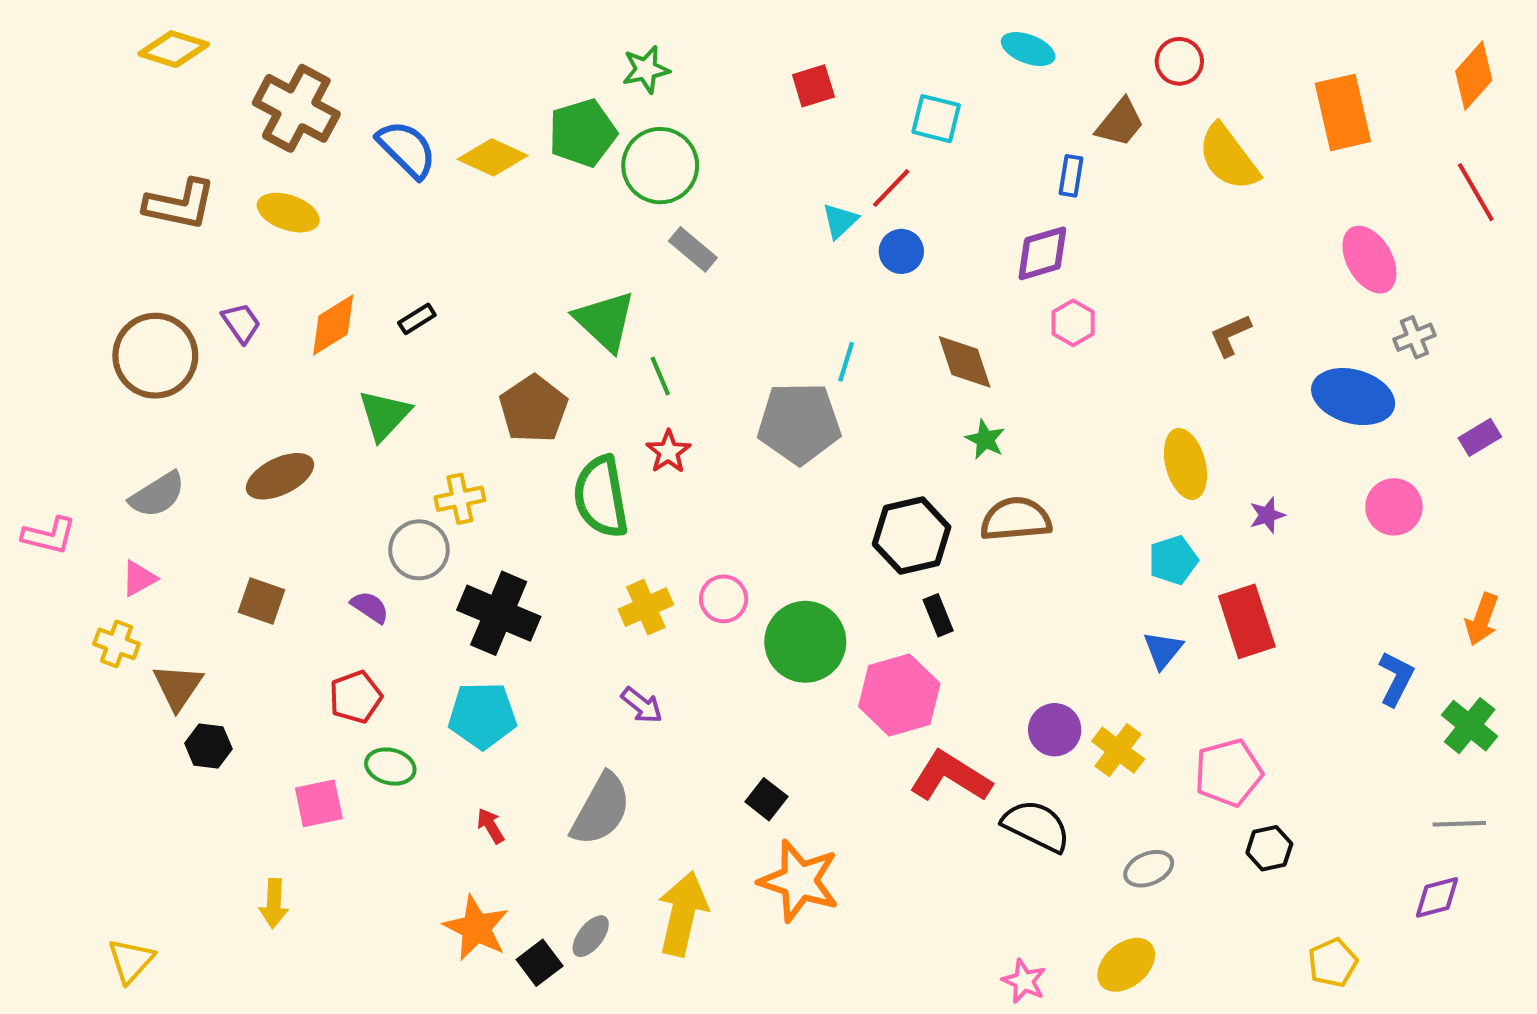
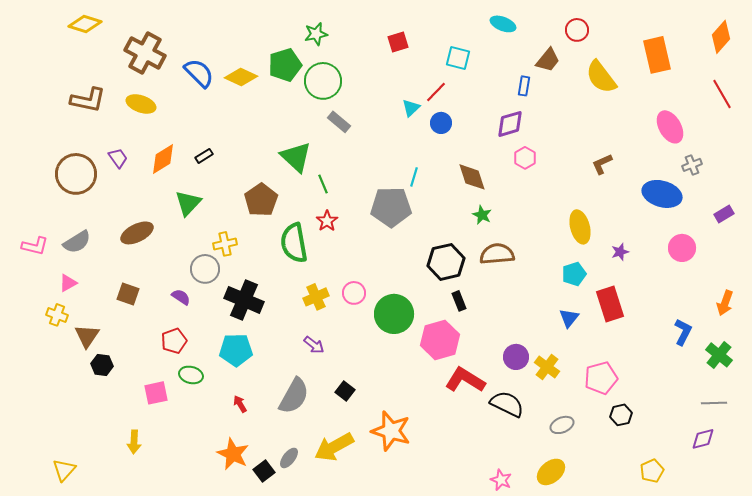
pink L-shape: (49, 536) -> (35, 246), moved
black square: (766, 799) -> (345, 391), moved
yellow arrow: (683, 914) -> (334, 447), turned -132

